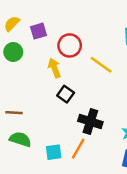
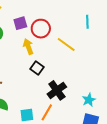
purple square: (39, 31) -> (20, 23), moved
black cross: (90, 122) -> (57, 90), turned 36

